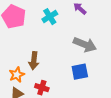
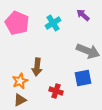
red cross: (42, 88) -> (56, 91), moved

